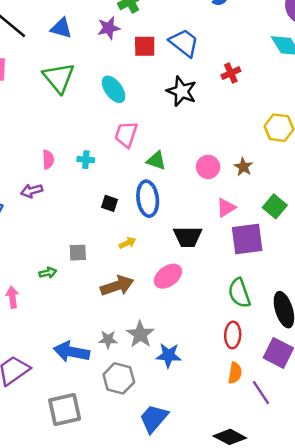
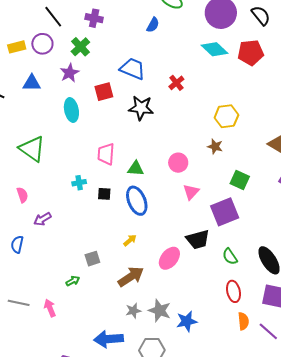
red square: (145, 46) -> (104, 92), moved
green triangle: (59, 78) -> (32, 149), moved
cyan ellipse: (114, 89) -> (71, 110), moved, turned 40
pink semicircle: (48, 159) -> (22, 195), moved
brown star: (243, 167) -> (215, 146), moved
black square: (109, 203) -> (104, 194), moved
pink triangle: (226, 208) -> (191, 192), moved
black trapezoid: (188, 237) -> (198, 239), moved
green semicircle: (239, 293) -> (230, 257), size x0.7
gray star: (108, 340) -> (133, 311), moved

